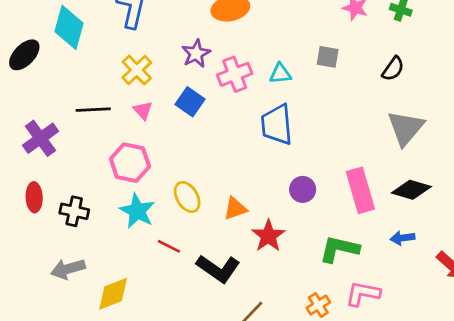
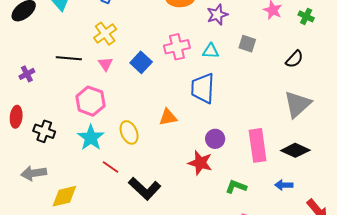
purple star: (196, 54) -> (217, 15), moved
purple cross: (40, 138) -> (27, 74), size x0.6
orange triangle: (235, 208) -> (168, 117), moved
red star: (268, 236) -> (200, 163), moved, turned -30
green L-shape: (339, 249) -> (236, 187), size x0.7

